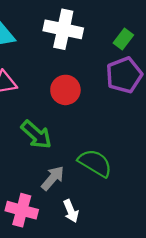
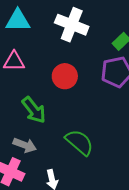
gray arrow: (53, 178) -> (25, 145), moved, turned 60

